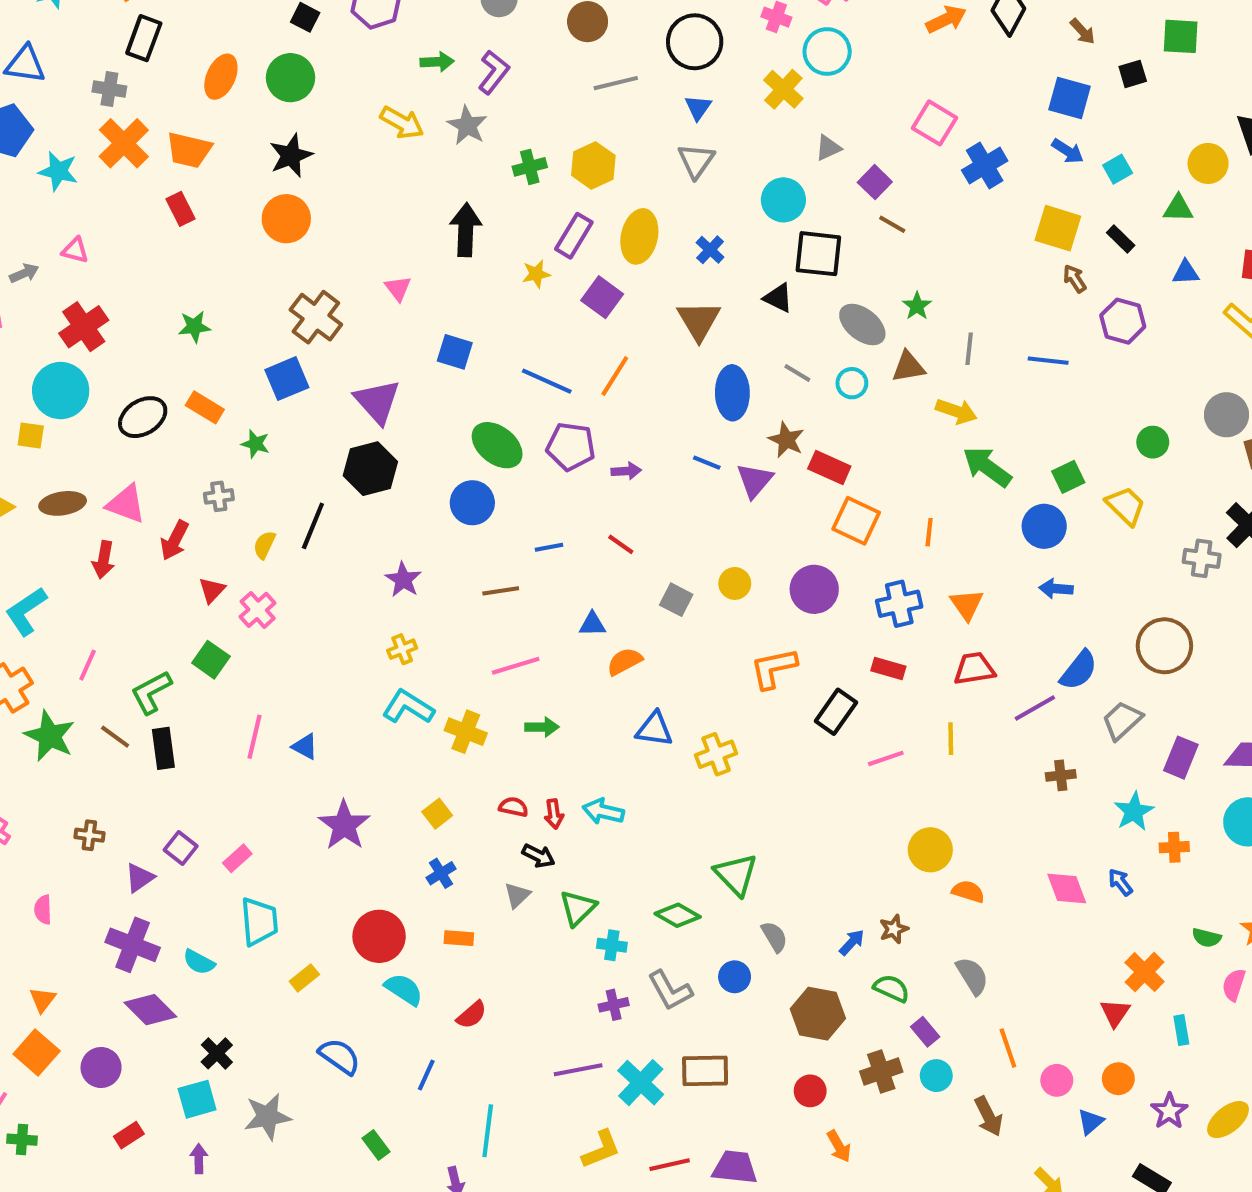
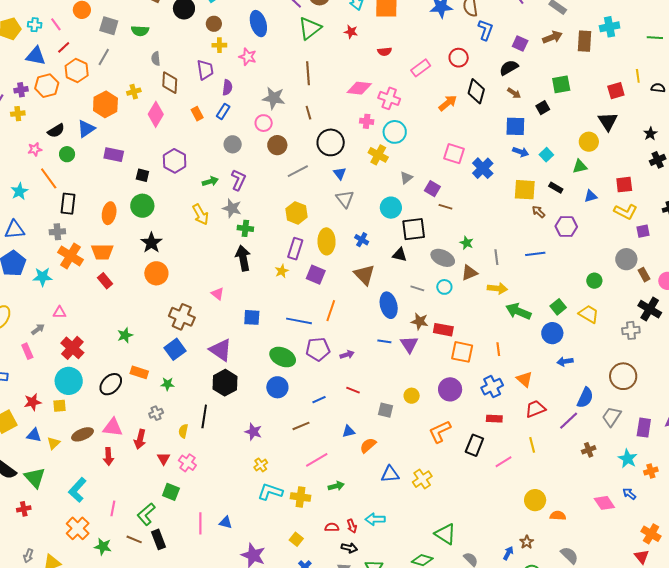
yellow arrow: (402, 123) -> (200, 214), turned 45
green cross: (530, 167) -> (245, 228), moved, turned 35
green star: (50, 736) -> (103, 547), size x0.7

